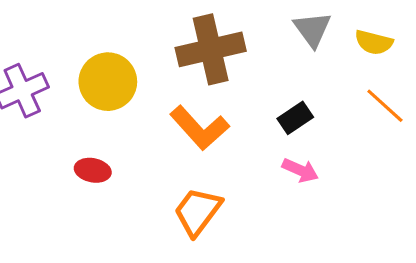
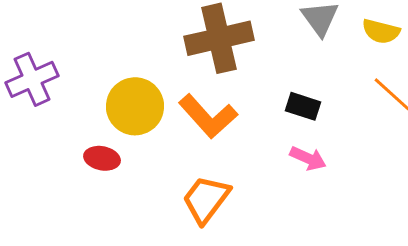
yellow circle: (108, 82) -> (135, 106), moved
black rectangle: (295, 118) -> (303, 106), turned 52

